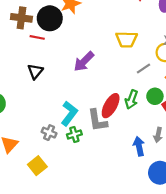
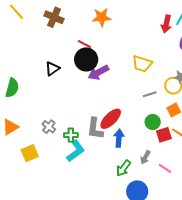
black circle: (50, 18) -> (86, 59), moved
red line: (37, 37) -> (84, 44), moved
green arrow: (131, 99) -> (123, 168), moved
cyan L-shape: (69, 113) -> (76, 151), moved
blue arrow: (139, 146) -> (119, 138), moved

